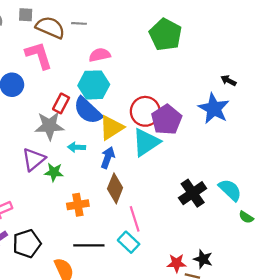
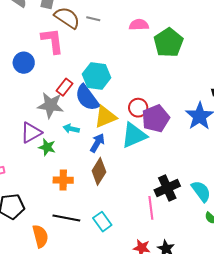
pink semicircle: (100, 55) -> (139, 25), moved
red circle: (145, 111) -> (138, 108), size x0.7
pink line: (135, 219) -> (151, 208), moved

